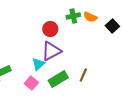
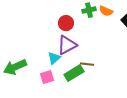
brown line: (83, 75) -> (87, 64), moved, turned 72
pink square: (31, 83) -> (47, 77), turned 32

